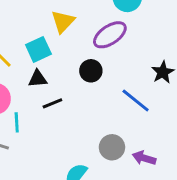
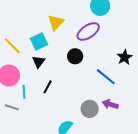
black triangle: (38, 79) -> (38, 62), turned -48
black line: (52, 103) -> (48, 87), moved, turned -40
purple arrow: (144, 158) -> (110, 104), moved

